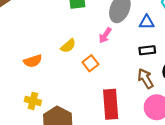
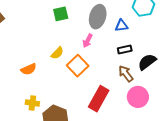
orange square: (90, 63) -> (78, 66), size x1.5
red rectangle: (111, 104) -> (99, 99), turned 40

